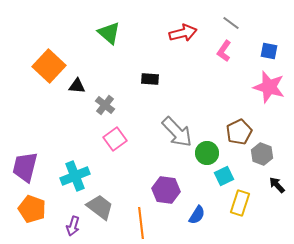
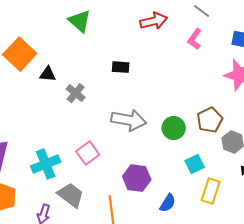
gray arrow: (177, 132) -> (129, 120), moved, turned -36
pink square: (115, 139) -> (88, 153), moved
green circle: (207, 153) -> (174, 128), moved

